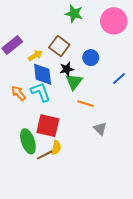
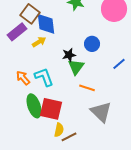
brown square: (59, 46) -> (30, 14), moved
blue diamond: (43, 74) -> (46, 24), moved
gray triangle: (100, 129) -> (101, 112), size x1.6
green ellipse: (28, 141) -> (34, 106), moved
brown line: (45, 155) -> (69, 137), moved

